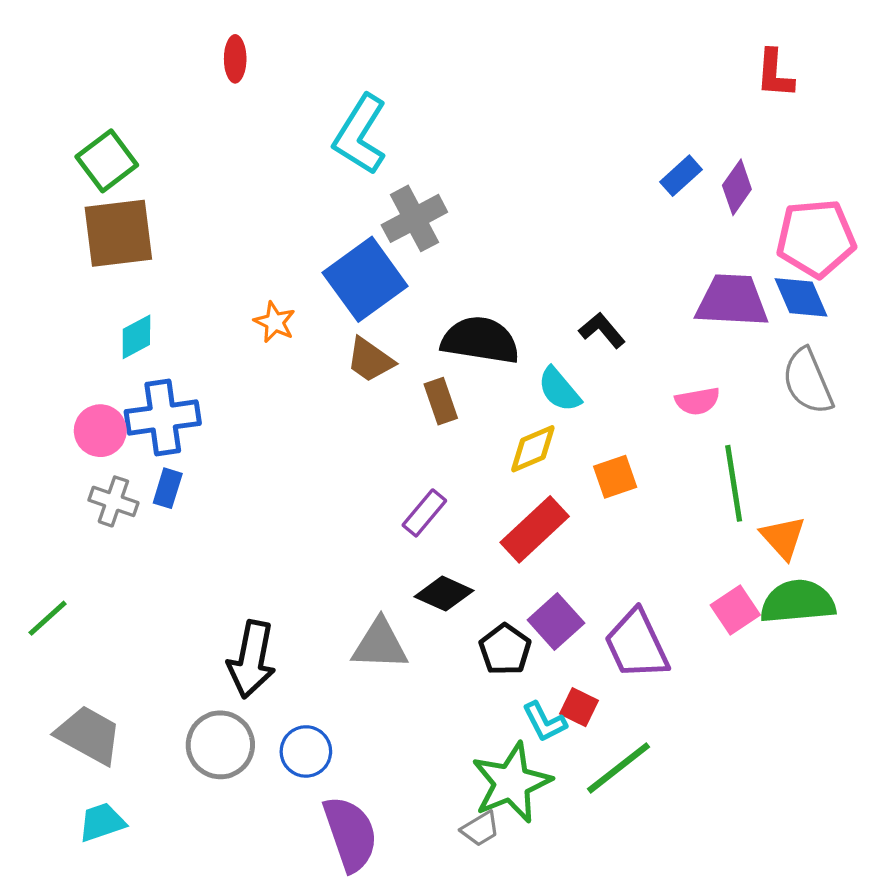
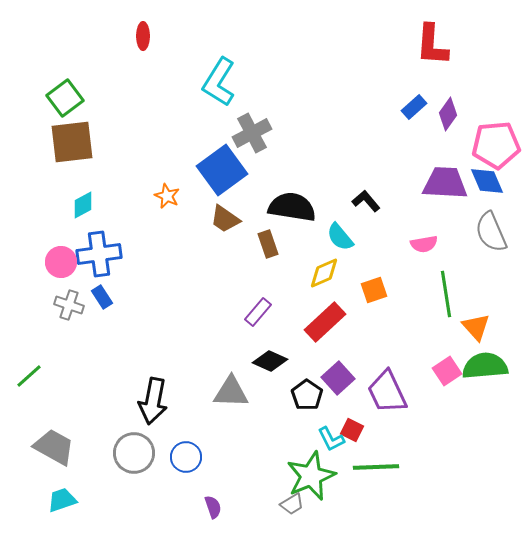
red L-shape: (775, 74) -> (432, 45), moved, size x1.4
blue rectangle: (168, 488) -> (102, 297), turned -50
green line: (618, 768) -> (376, 467), turned 36
purple semicircle: (350, 834) -> (213, 507), size x0.5

